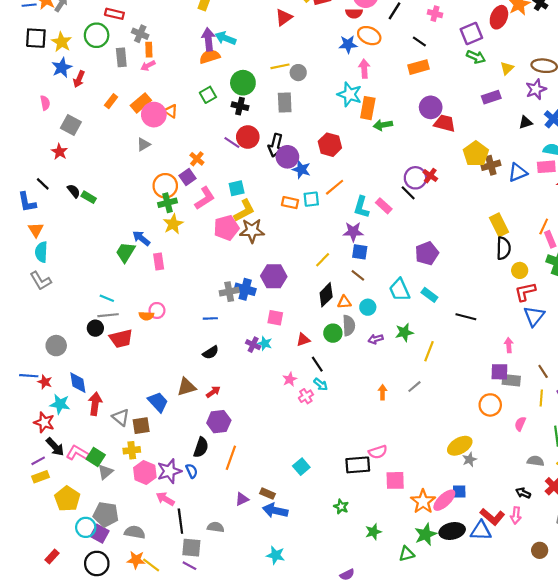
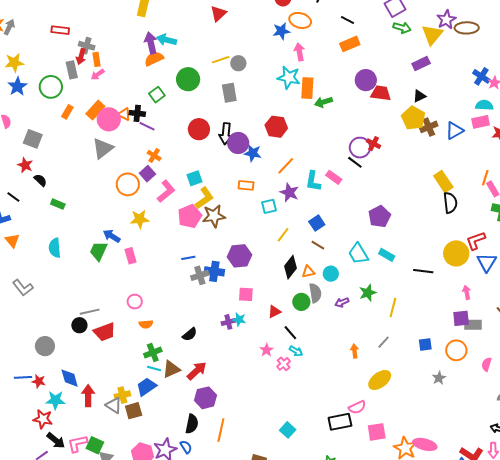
green circle: (97, 35) -> (51, 87), moved
yellow star: (61, 42) -> (14, 63), turned -30
yellow triangle: (507, 68) -> (432, 35), size x1.6
red arrow: (79, 79) -> (81, 57), moved
purple star: (536, 89) -> (446, 20), moved
black cross: (240, 106) -> (137, 113), moved
black triangle: (526, 122) -> (419, 96), moved
purple line: (232, 142) -> (147, 126), moved
gray triangle: (143, 144) -> (103, 148), size x1.6
black semicircle: (74, 191) -> (40, 180), moved
cyan square: (311, 199) -> (269, 206), moved
green cross: (168, 203) -> (153, 353), moved
yellow star: (173, 224) -> (140, 219), turned 30
purple star: (353, 232) -> (289, 193), moved, turned 30
cyan semicircle: (41, 252) -> (55, 248), moved
blue square: (360, 252) -> (317, 223), turned -35
yellow circle: (520, 270) -> (456, 253), moved, size x1.6
cyan line: (107, 298) -> (154, 369), moved
orange semicircle: (146, 316) -> (146, 324), moved
blue line: (210, 318) -> (188, 258), moved
purple cross: (253, 345) -> (228, 322), turned -32
red arrow: (213, 392) -> (197, 371), size x1.5
blue trapezoid: (158, 402) -> (146, 387), turned -75
yellow ellipse: (460, 446) -> (380, 380), moved
yellow cross: (132, 450) -> (122, 395), moved
pink L-shape: (78, 453) -> (77, 444), turned -35
gray star: (469, 459) -> (439, 378), moved
blue square: (459, 492) -> (425, 344), moved
pink ellipse: (444, 500) -> (425, 444), turned 65

